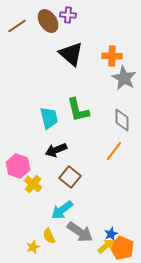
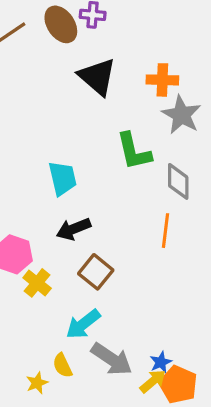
green L-shape: (78, 110) -> (134, 151), moved
orange line: (114, 151) -> (166, 231), turned -30

